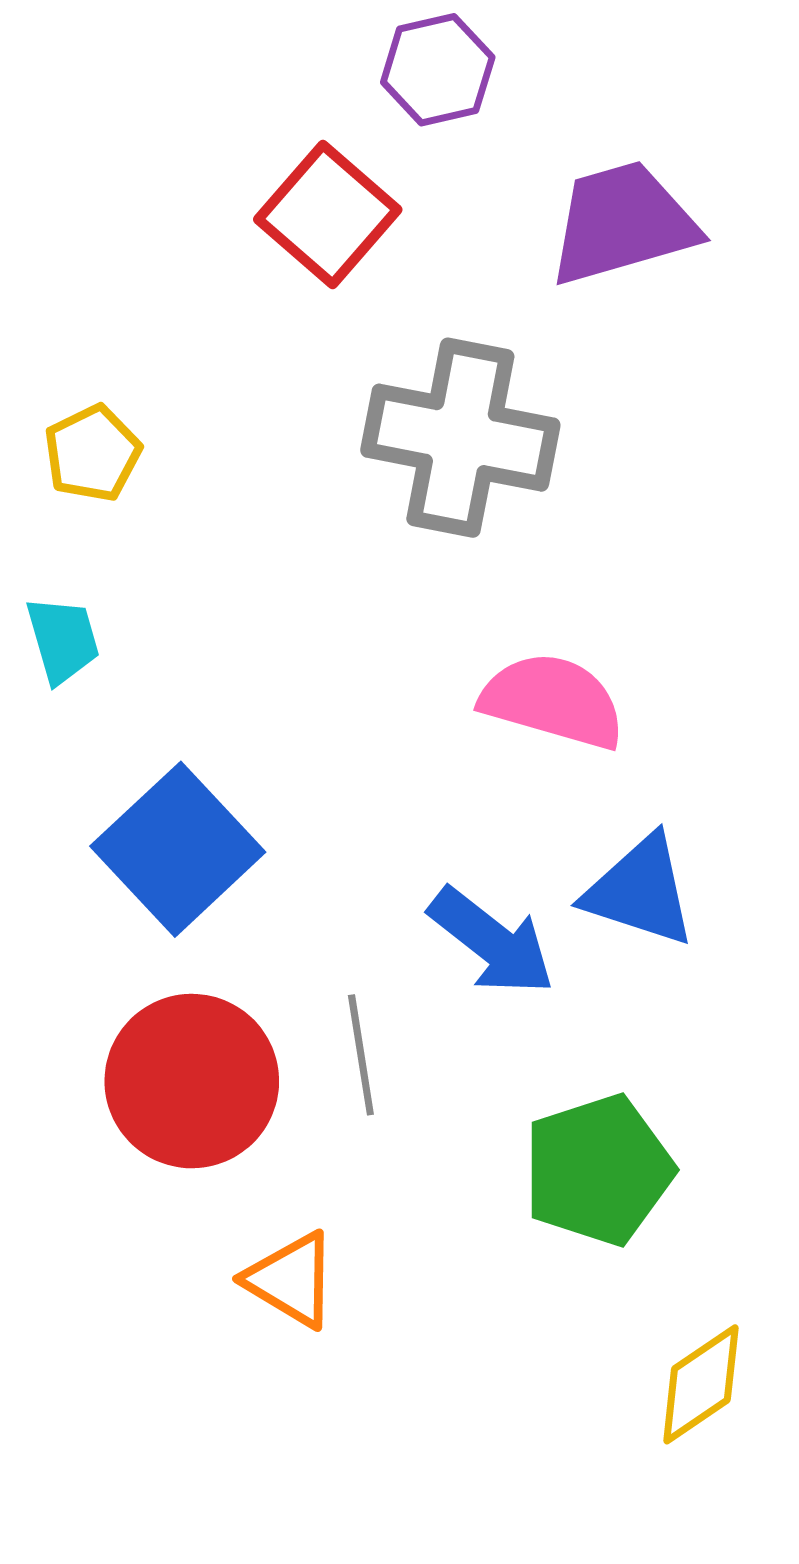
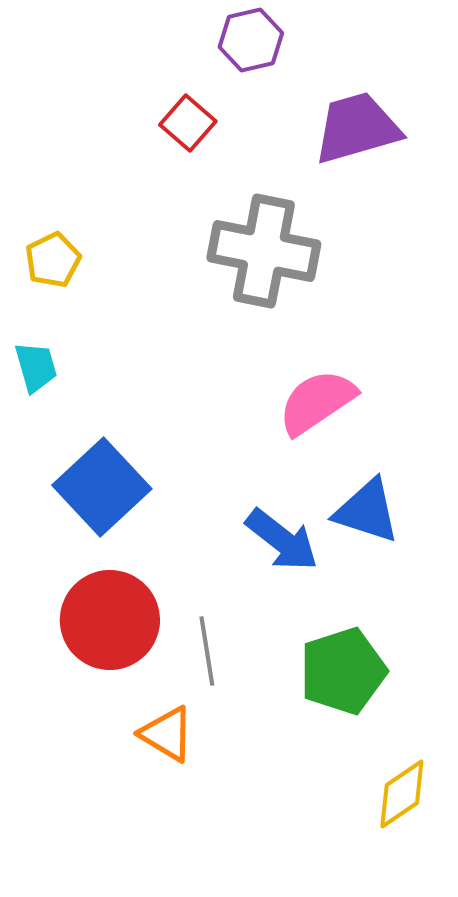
red square: (328, 214) -> (188, 123), size x0.7
pink semicircle: (553, 701) -> (317, 402), turned -50
gray line: (361, 1055) -> (207, 651), moved

